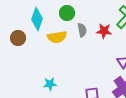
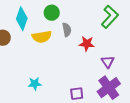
red star: (104, 31) -> (87, 44), moved

